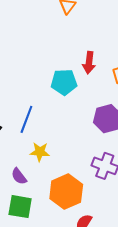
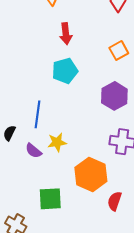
red arrow: (89, 63) -> (66, 34), moved
purple semicircle: (19, 176) -> (33, 151), moved

